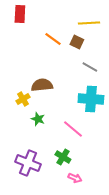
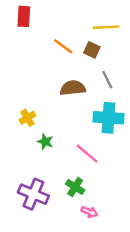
gray line: (90, 67) -> (107, 80), turned 35
brown semicircle: (42, 85) -> (73, 88), moved

